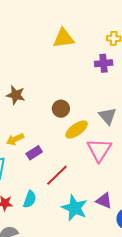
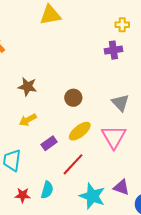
yellow triangle: (64, 38) -> (50, 15), moved
yellow ellipse: (77, 130) -> (80, 131), moved
yellow arrow: (15, 139) -> (28, 120), moved

